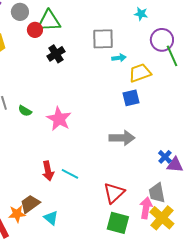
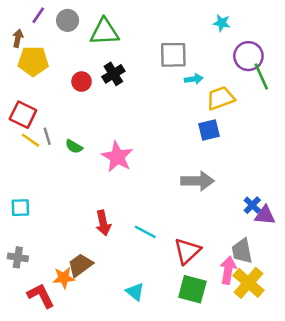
red circle: (35, 30) -> (82, 82), moved
cyan line: (70, 174) -> (145, 232), moved
cyan triangle: (51, 218) -> (135, 292), moved

